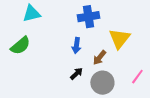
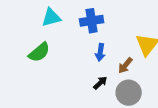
blue cross: (88, 17) -> (92, 21), moved

